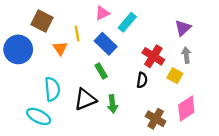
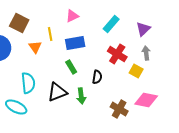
cyan rectangle: (127, 22) -> (111, 24), moved
blue rectangle: (106, 44) -> (75, 43), turned -54
black semicircle: (142, 80) -> (97, 77), moved
pink diamond: (186, 109) -> (146, 100), turned 45

